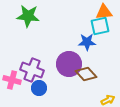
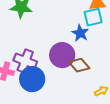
blue star: (87, 42) -> (80, 33), turned 30
blue circle: (39, 88) -> (32, 79), size x1.6

